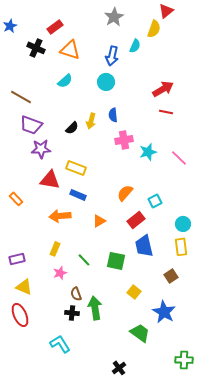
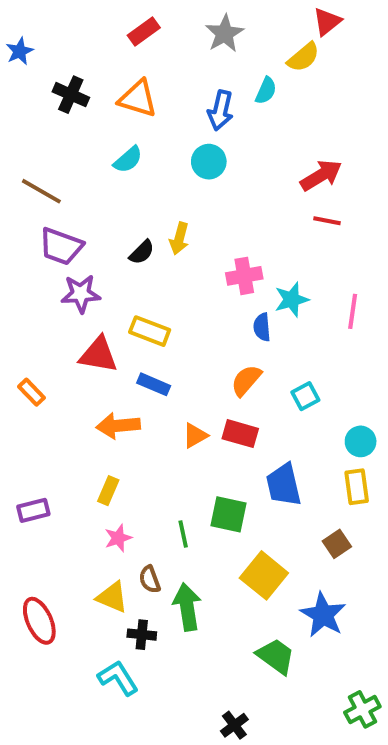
red rectangle: (55, 27) -> (144, 32), moved
yellow semicircle: (154, 29) -> (303, 57), turned 30
blue semicircle: (113, 115) -> (262, 327), moved
pink line: (179, 158) -> (353, 311), turned 54
red rectangle: (136, 220) -> (240, 434), moved, turned 54
green line: (84, 260) -> (183, 534), moved, turned 32
yellow triangle: (24, 287) -> (112, 597), moved
yellow square: (134, 292) -> (264, 575), size x1.6
black cross: (72, 313) -> (142, 635), moved
green cross: (184, 360) -> (362, 709), turned -30

